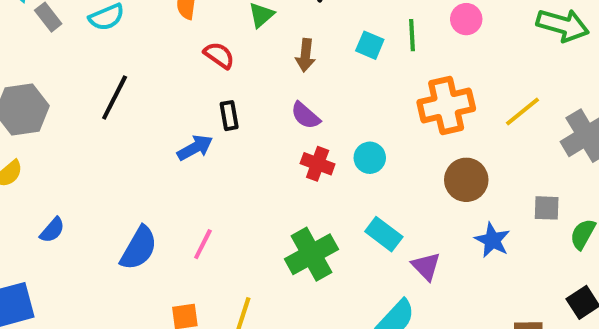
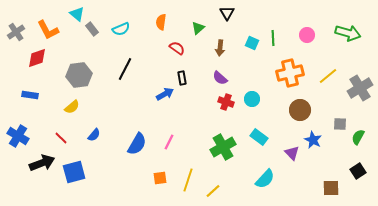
pink circle: (466, 19) -> (307, 35), moved
purple triangle: (426, 266) -> (292, 153), moved

